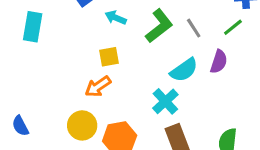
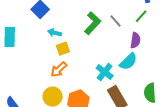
cyan arrow: (116, 18) -> (55, 33), moved
cyan semicircle: (184, 70) -> (128, 62), moved

